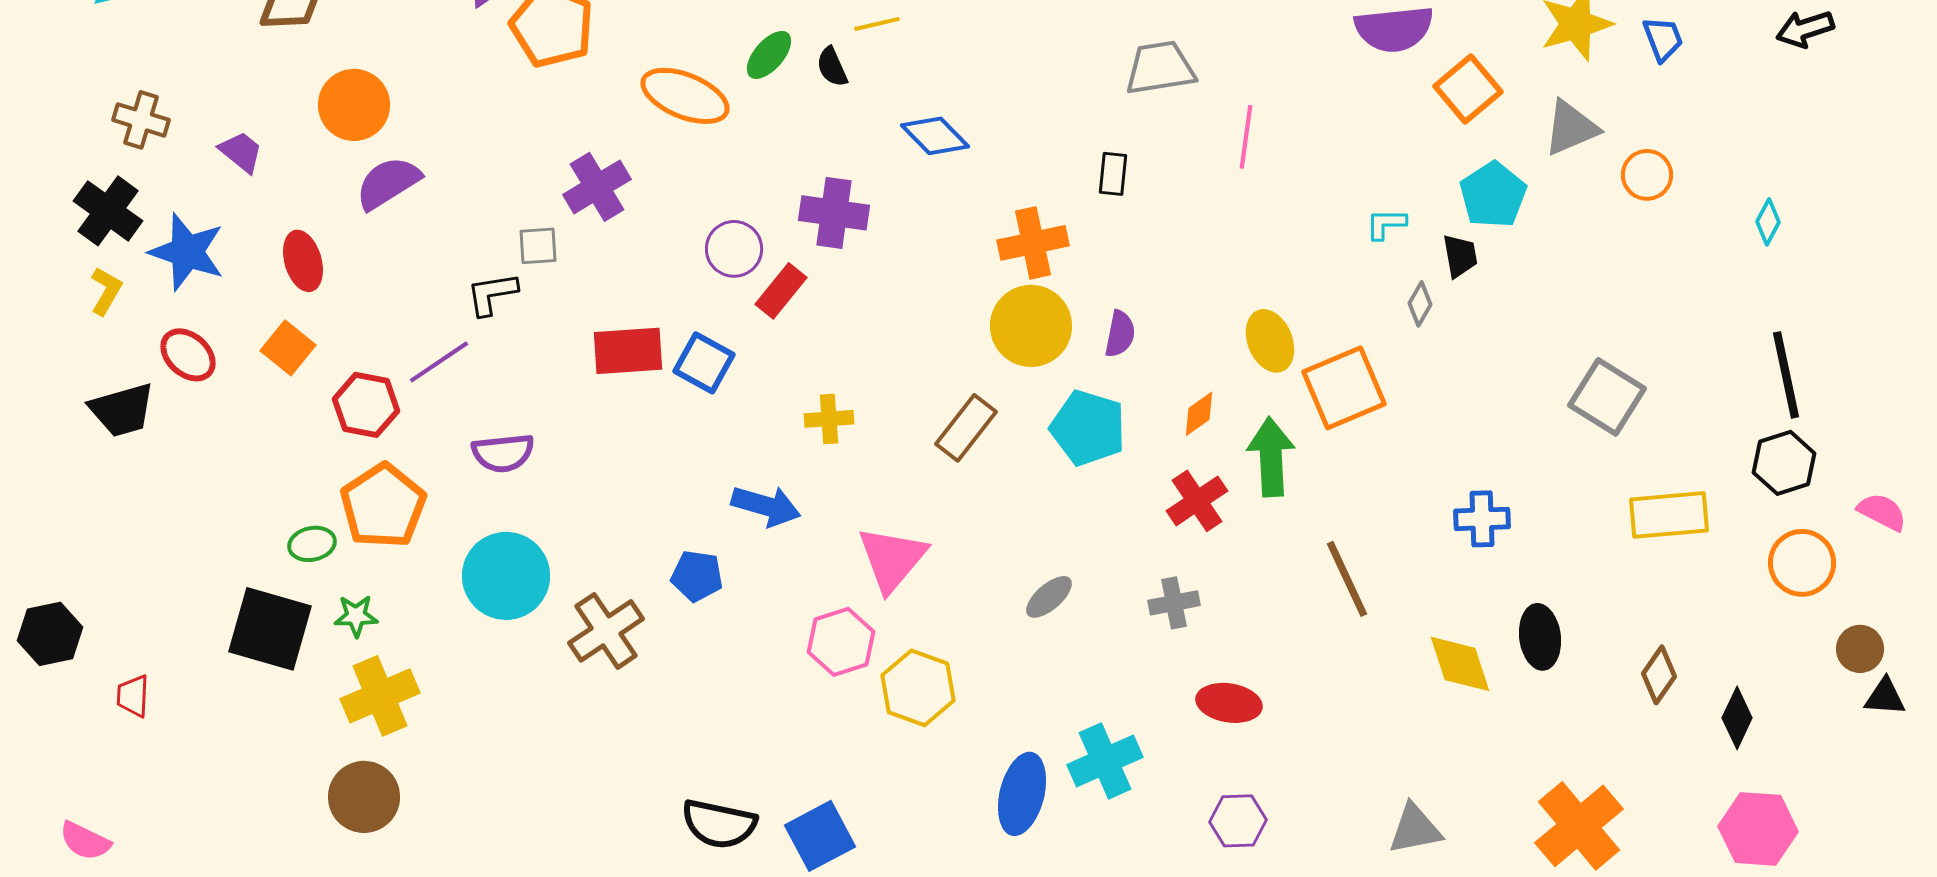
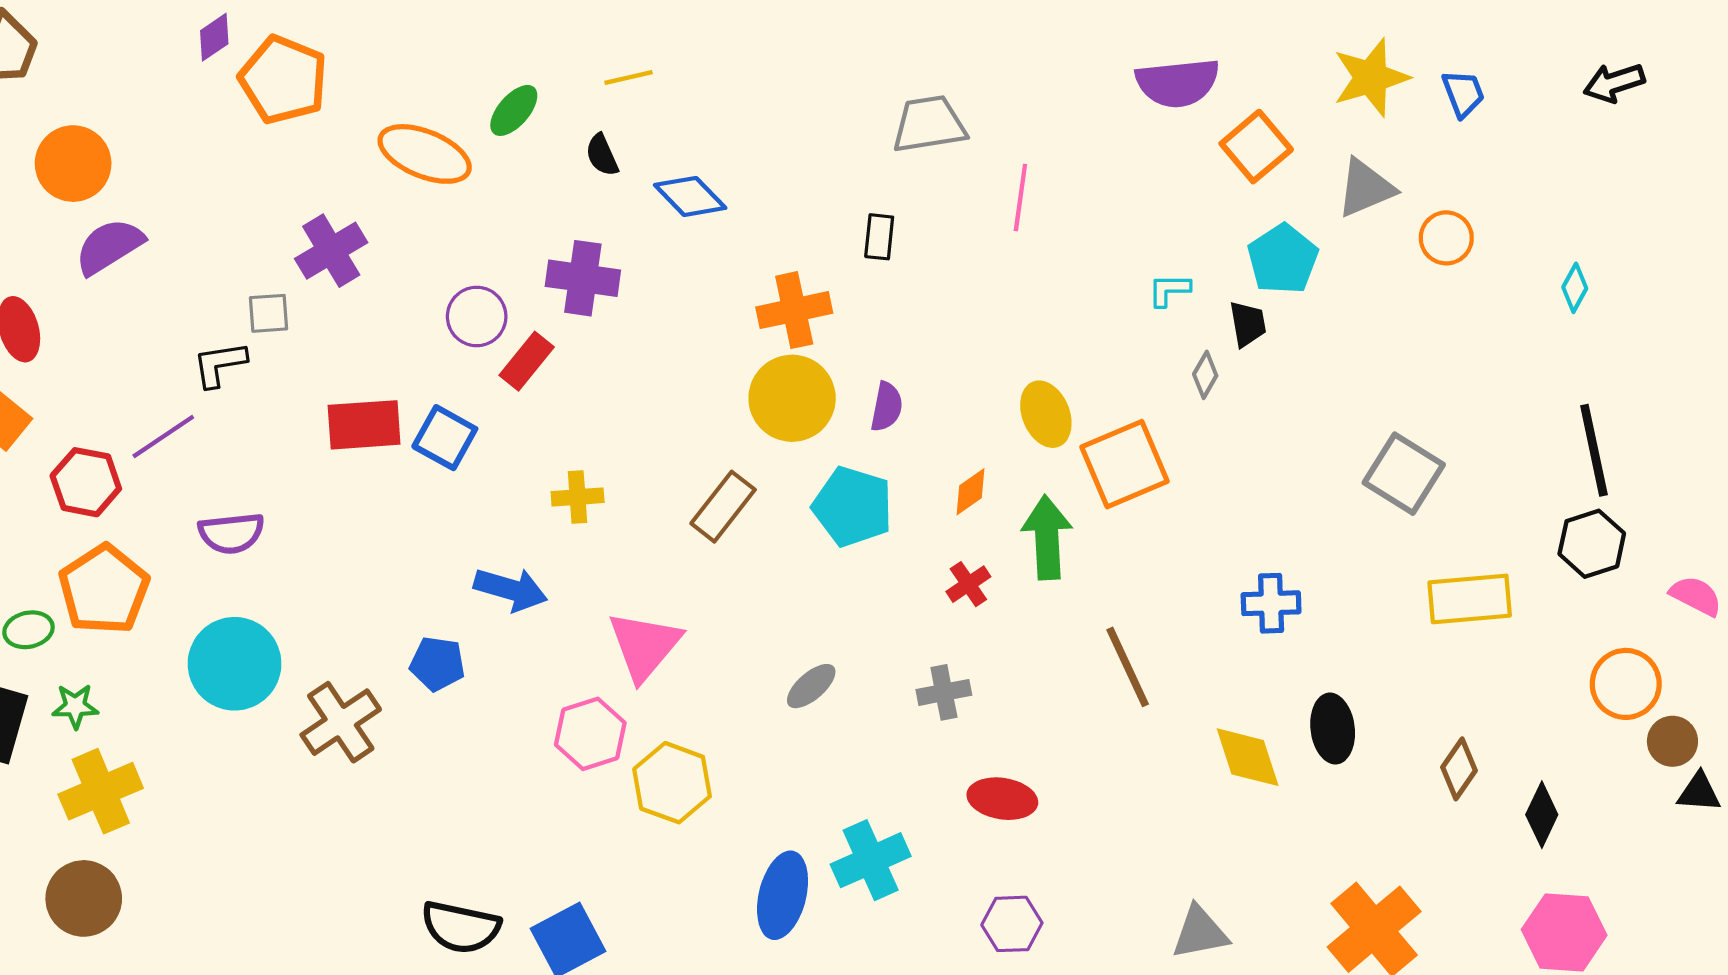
black semicircle: (832, 67) -> (602, 155), moved
red cross: (1197, 501) -> (968, 584), size x0.7
orange circle: (1802, 563) -> (1626, 684), moved

